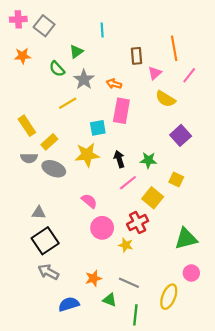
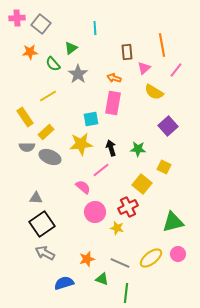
orange star: (23, 56) -> (30, 52), moved
orange arrow: (114, 84) -> (114, 78), moved
yellow line: (68, 103) -> (48, 96), moved
pink line: (128, 183) -> (101, 170), moved
yellow ellipse: (169, 297) -> (151, 258), moved, turned 30

